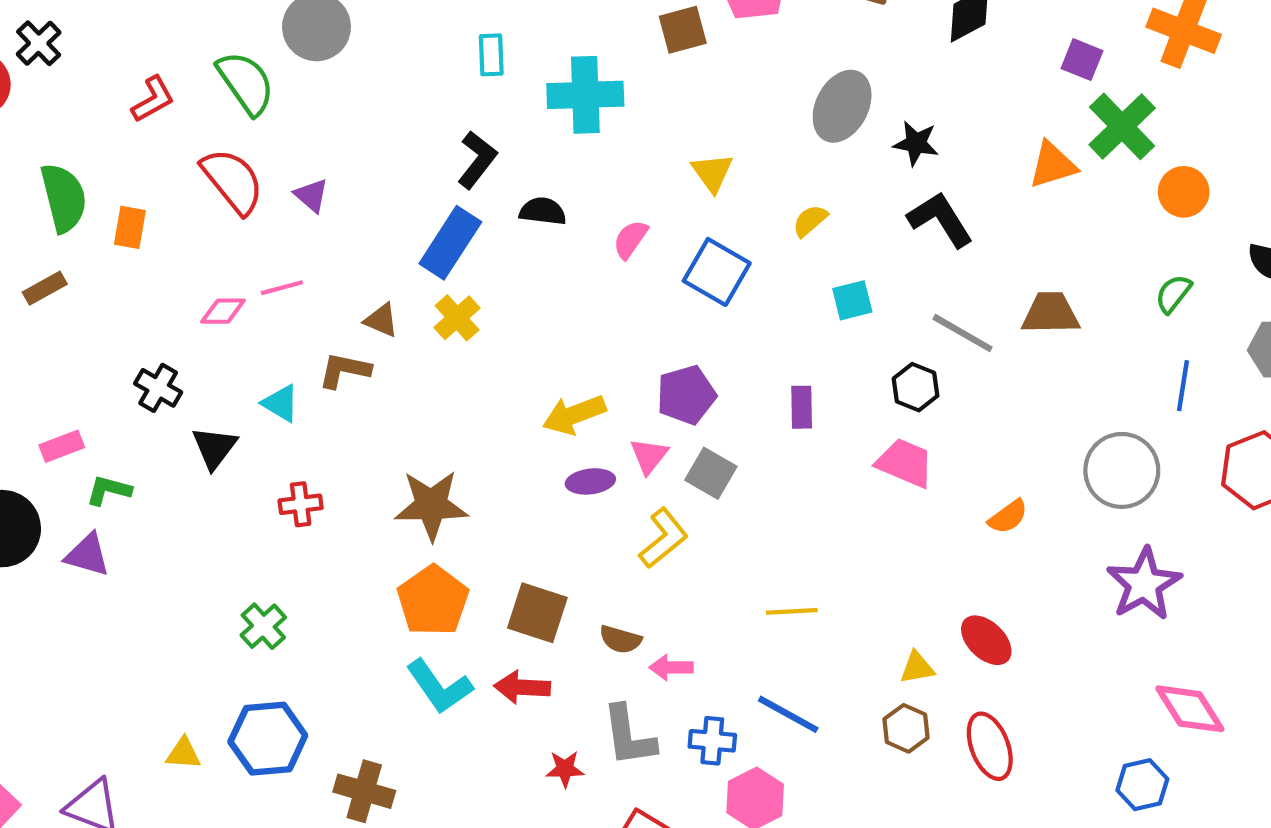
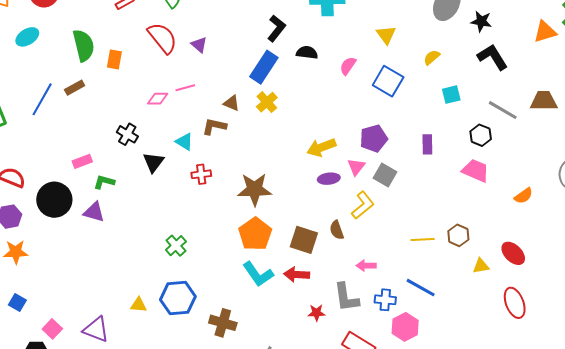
red cross: (301, 504) -> (201, 174), moved
brown semicircle: (620, 639) -> (337, 230), moved, turned 54
brown hexagon: (906, 728) -> (458, 235), moved

